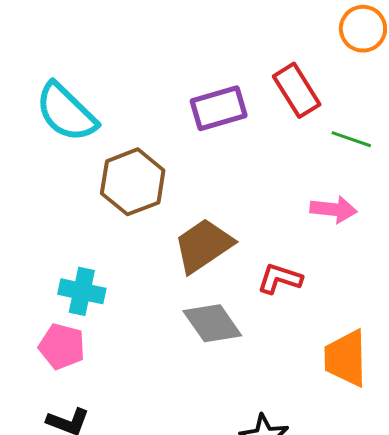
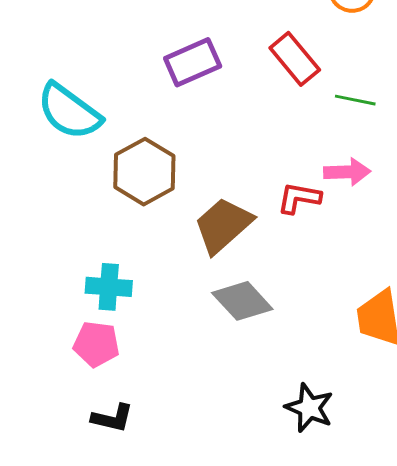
purple rectangle: (219, 108) -> (193, 62), moved
red L-shape: (280, 279) -> (299, 198), moved

